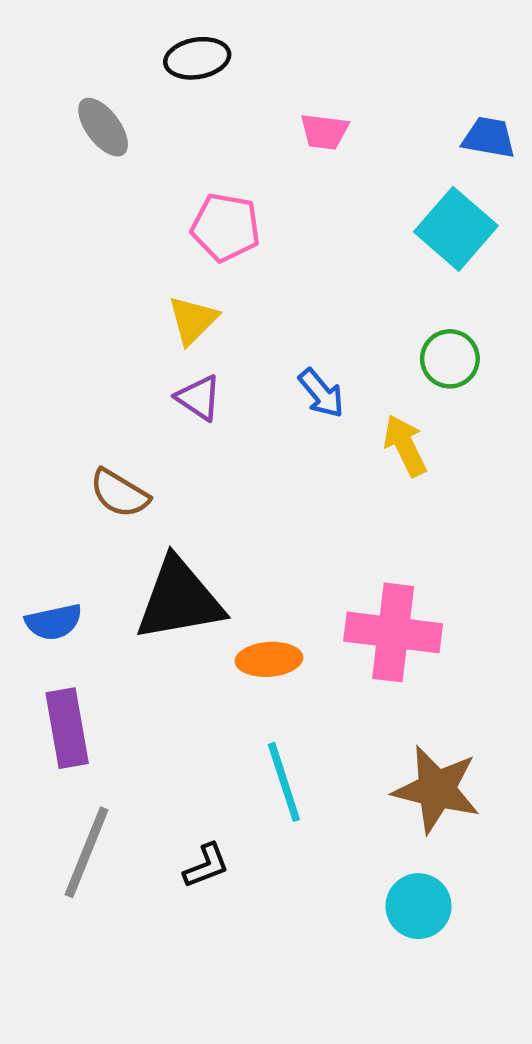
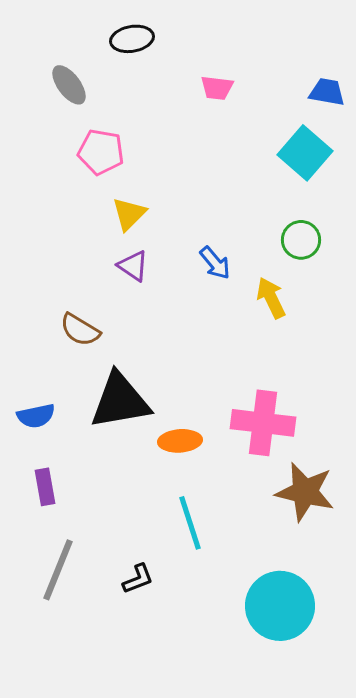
pink pentagon: (226, 227) -> (101, 152), moved
purple rectangle: (67, 728) -> (45, 487), size x0.7
brown star: (436, 789) -> (305, 492), moved
cyan circle: (419, 906) -> (280, 606), size x1.6

